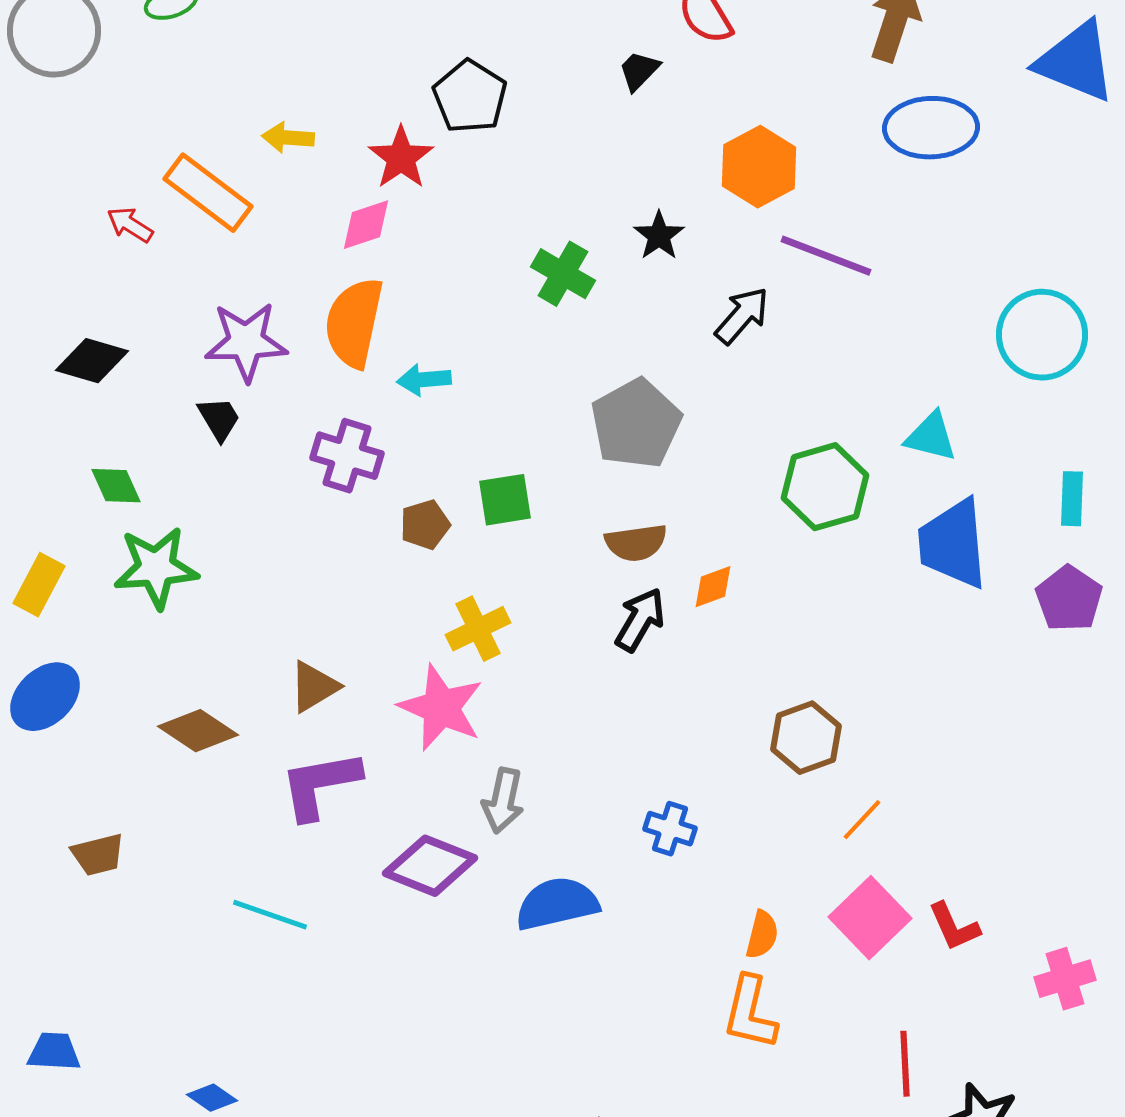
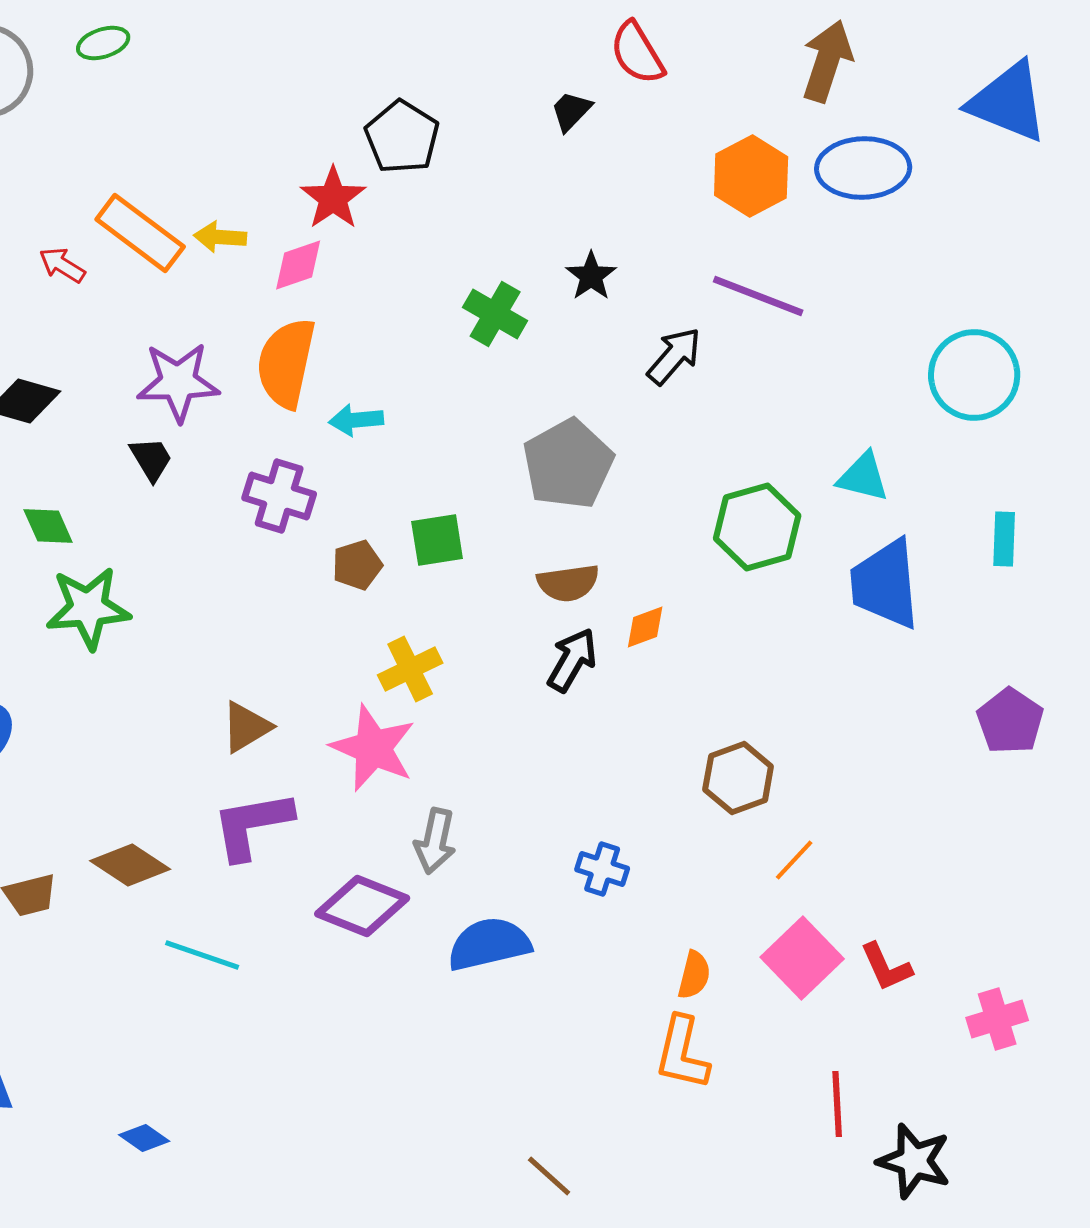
yellow arrow: (288, 138) -> (220, 237), moved
orange hexagon: (759, 167) -> (751, 176), moved
purple pentagon: (1069, 599) -> (1010, 721), moved
brown diamond: (198, 731) -> (130, 865), moved

